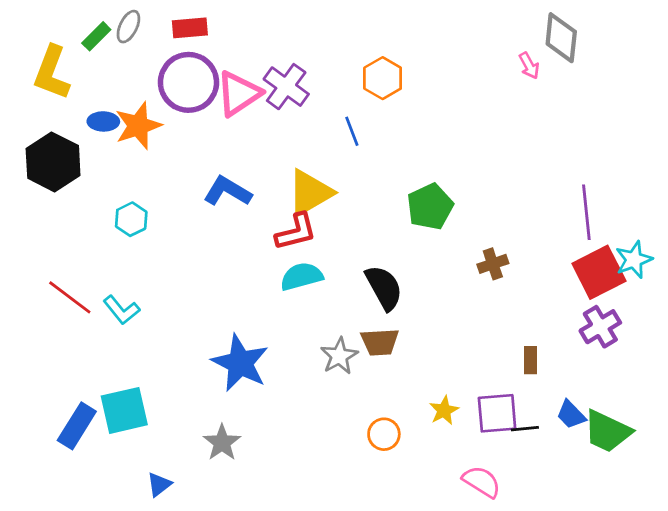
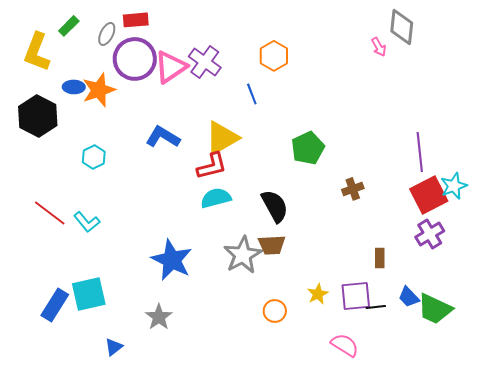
gray ellipse: (128, 27) -> (107, 34), moved
gray star: (339, 356) -> (243, 255), size x1.4

